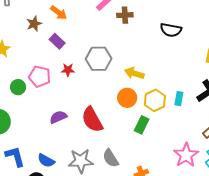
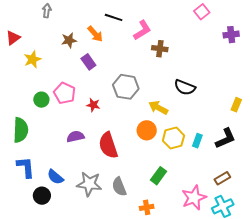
black semicircle: (171, 30) -> (185, 87), moved
red star: (68, 70) -> (93, 105), moved
green rectangle: (142, 125) -> (158, 176), moved

